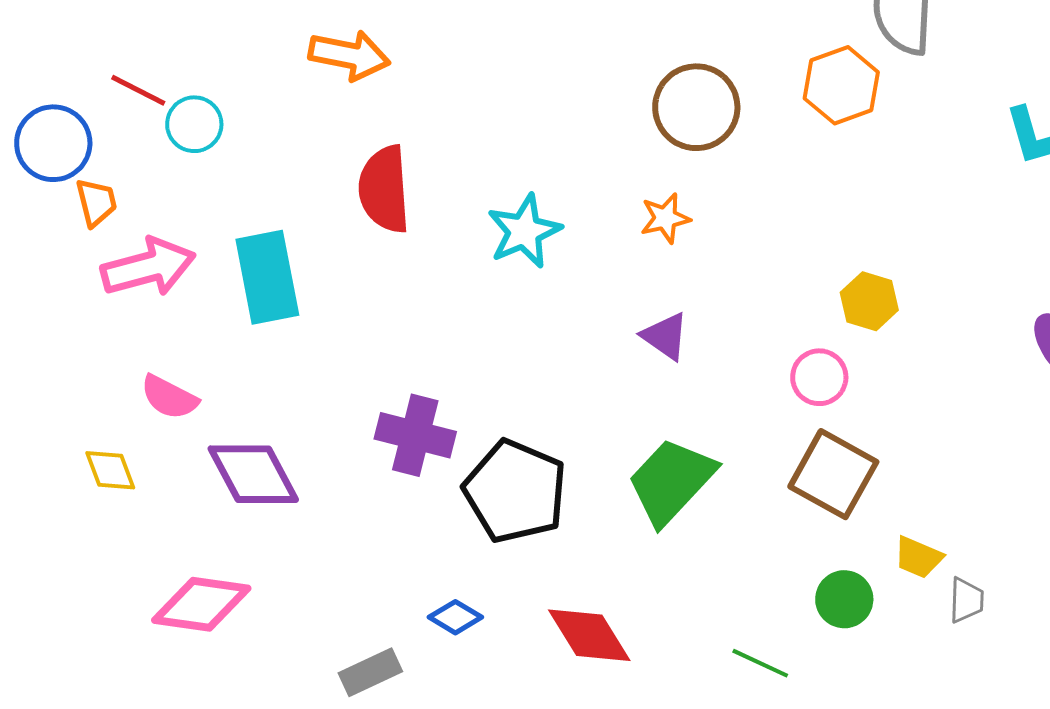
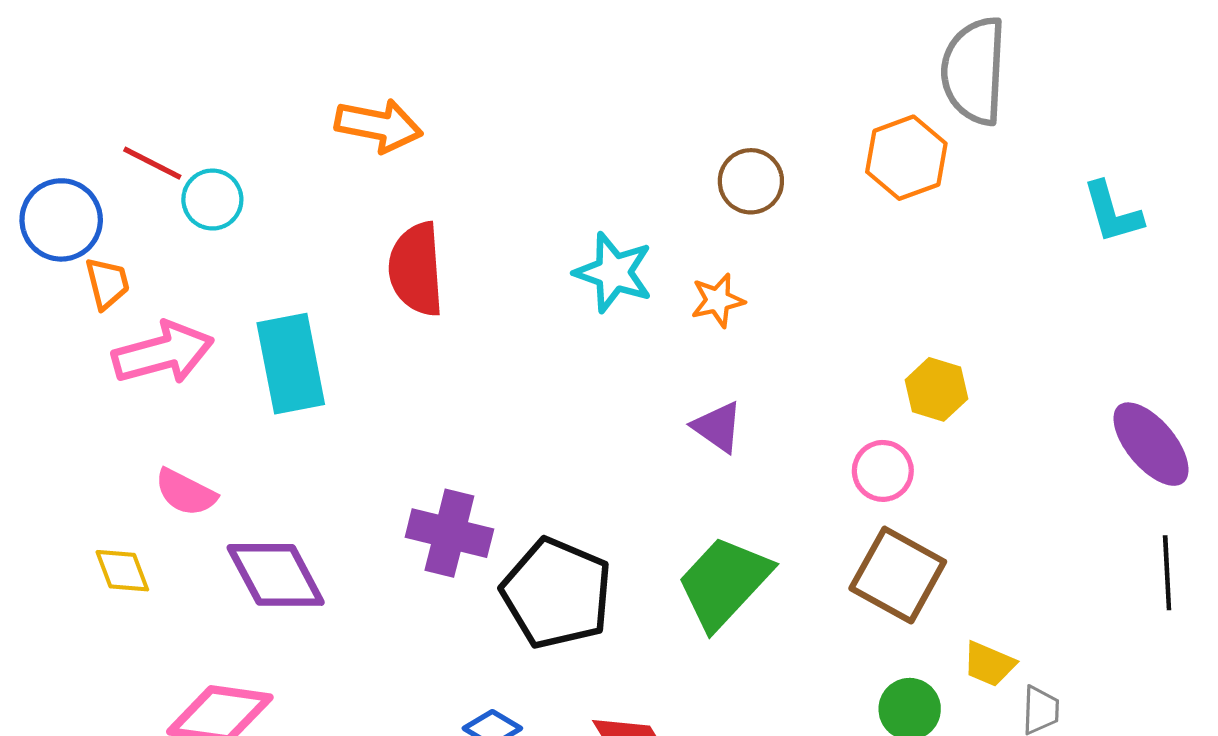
brown circle: (696, 107) -> (751, 181), size x0.7
cyan star: (524, 231) -> (614, 272), moved, turned -30

